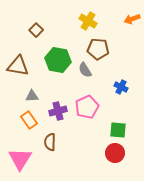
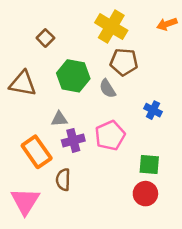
yellow cross: (88, 21) -> (111, 27), size x1.4
gray triangle: (32, 96) -> (59, 119), moved
orange rectangle: (29, 120) -> (37, 152), size x1.4

